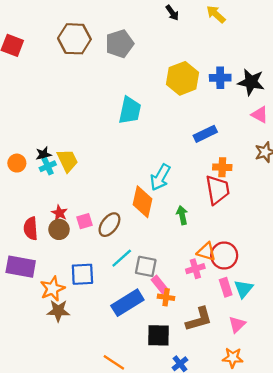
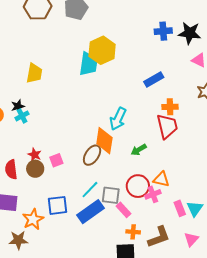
yellow hexagon: (183, 78) -> (102, 50), moved
yellow trapezoid: (67, 161) -> (34, 73), moved, turned 40
green arrow: (182, 215) -> (139, 150), turned -105
brown ellipse: (109, 225) -> (92, 155), moved
red circle: (224, 256) -> (138, 186), moved
orange cross: (166, 297) -> (133, 232), moved
blue rectangle: (127, 303) -> (91, 212), moved
brown star: (58, 311) -> (18, 240), moved

